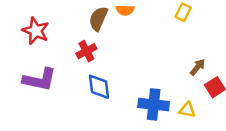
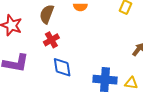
brown semicircle: (98, 19) -> (47, 14), moved

